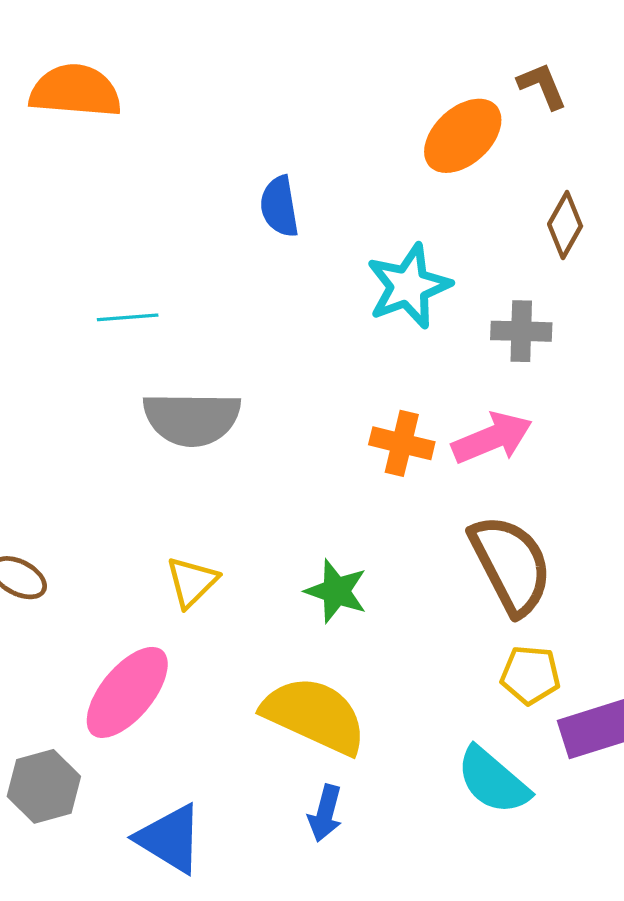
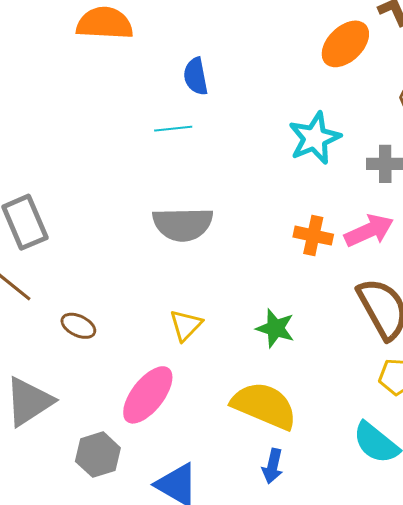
blue semicircle: (279, 206) -> (196, 76), moved
cyan line: (128, 317) -> (173, 129), moved

